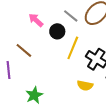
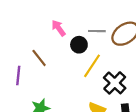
gray line: (71, 16) -> (97, 31), turned -49

